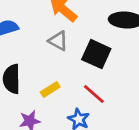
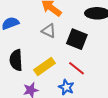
yellow rectangle: (50, 90) -> (45, 67), size x1.5

